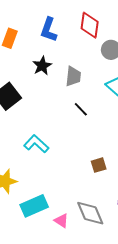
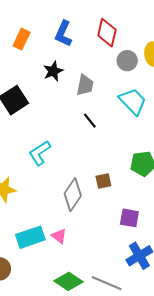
cyan L-shape: (36, 144) -> (40, 153), turned -80
cyan rectangle: (34, 206) -> (30, 237), moved
gray diamond: (90, 213) -> (73, 195), moved, turned 52

